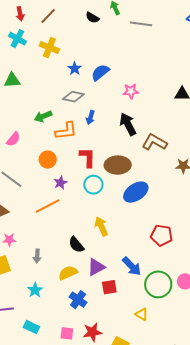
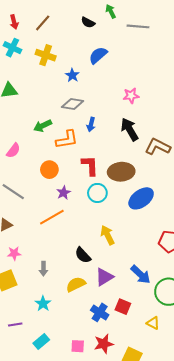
blue semicircle: (100, 72) -> (98, 55), moved
red square: (109, 287) -> (123, 307), moved, turned 35
blue cross: (78, 300) -> (100, 312), moved
cyan rectangle: (31, 327) -> (41, 341), turned -63

